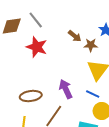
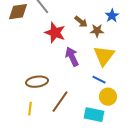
red star: (37, 47) -> (55, 33), moved
purple arrow: (66, 89) -> (72, 57), moved

